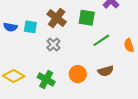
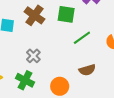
gray cross: (53, 44) -> (33, 56), moved
orange circle: (78, 74) -> (60, 86), moved

